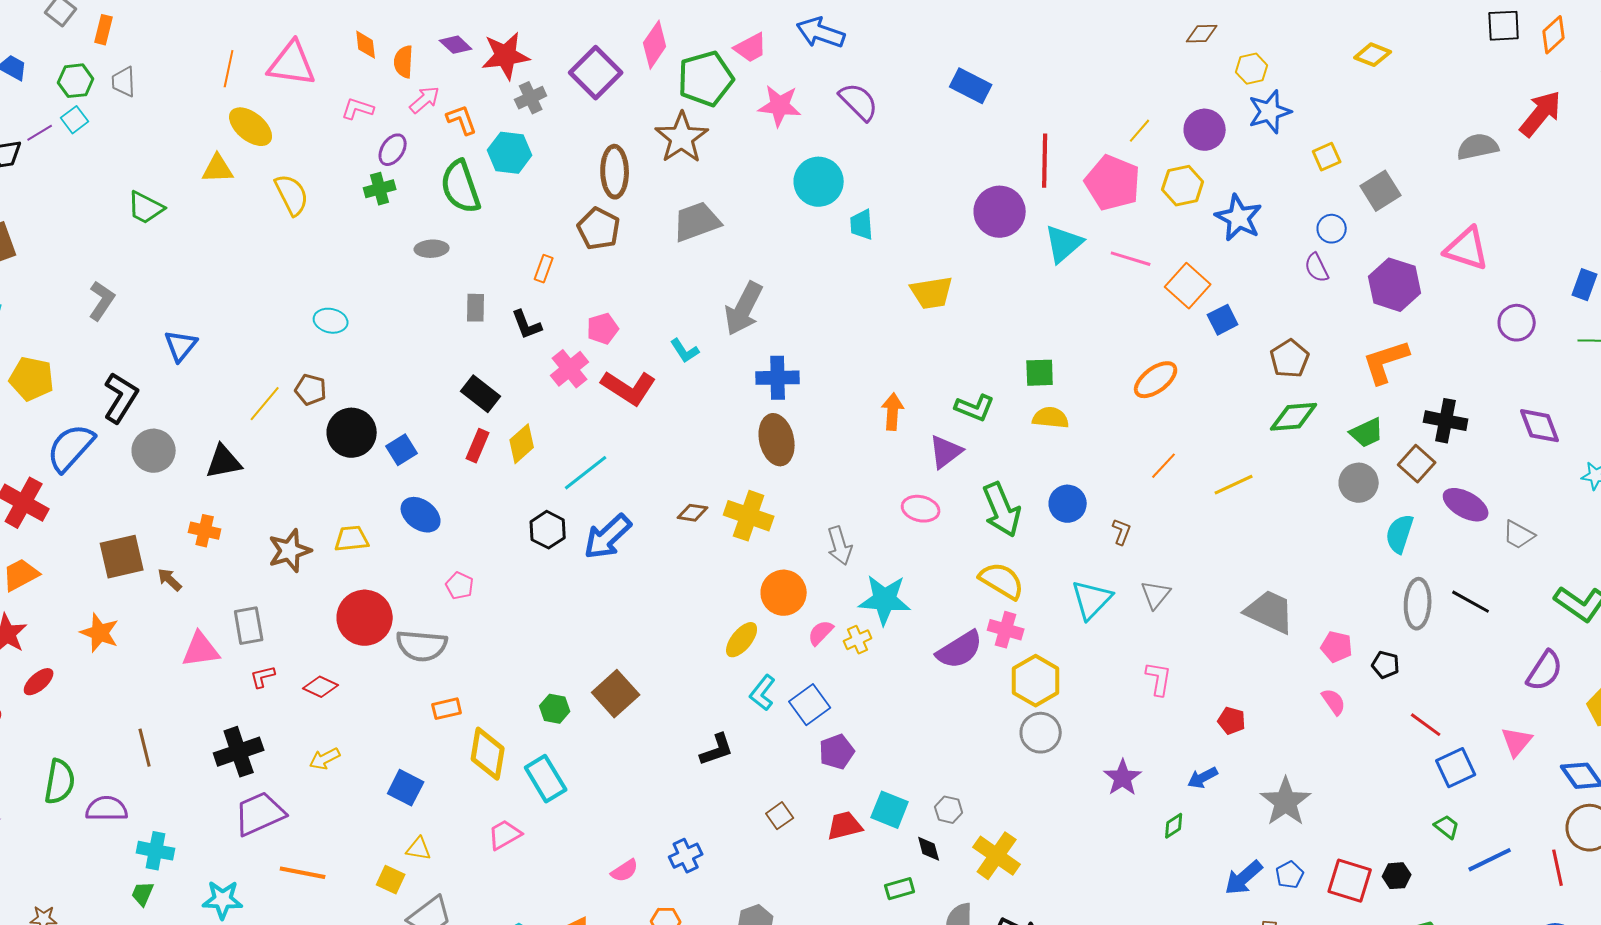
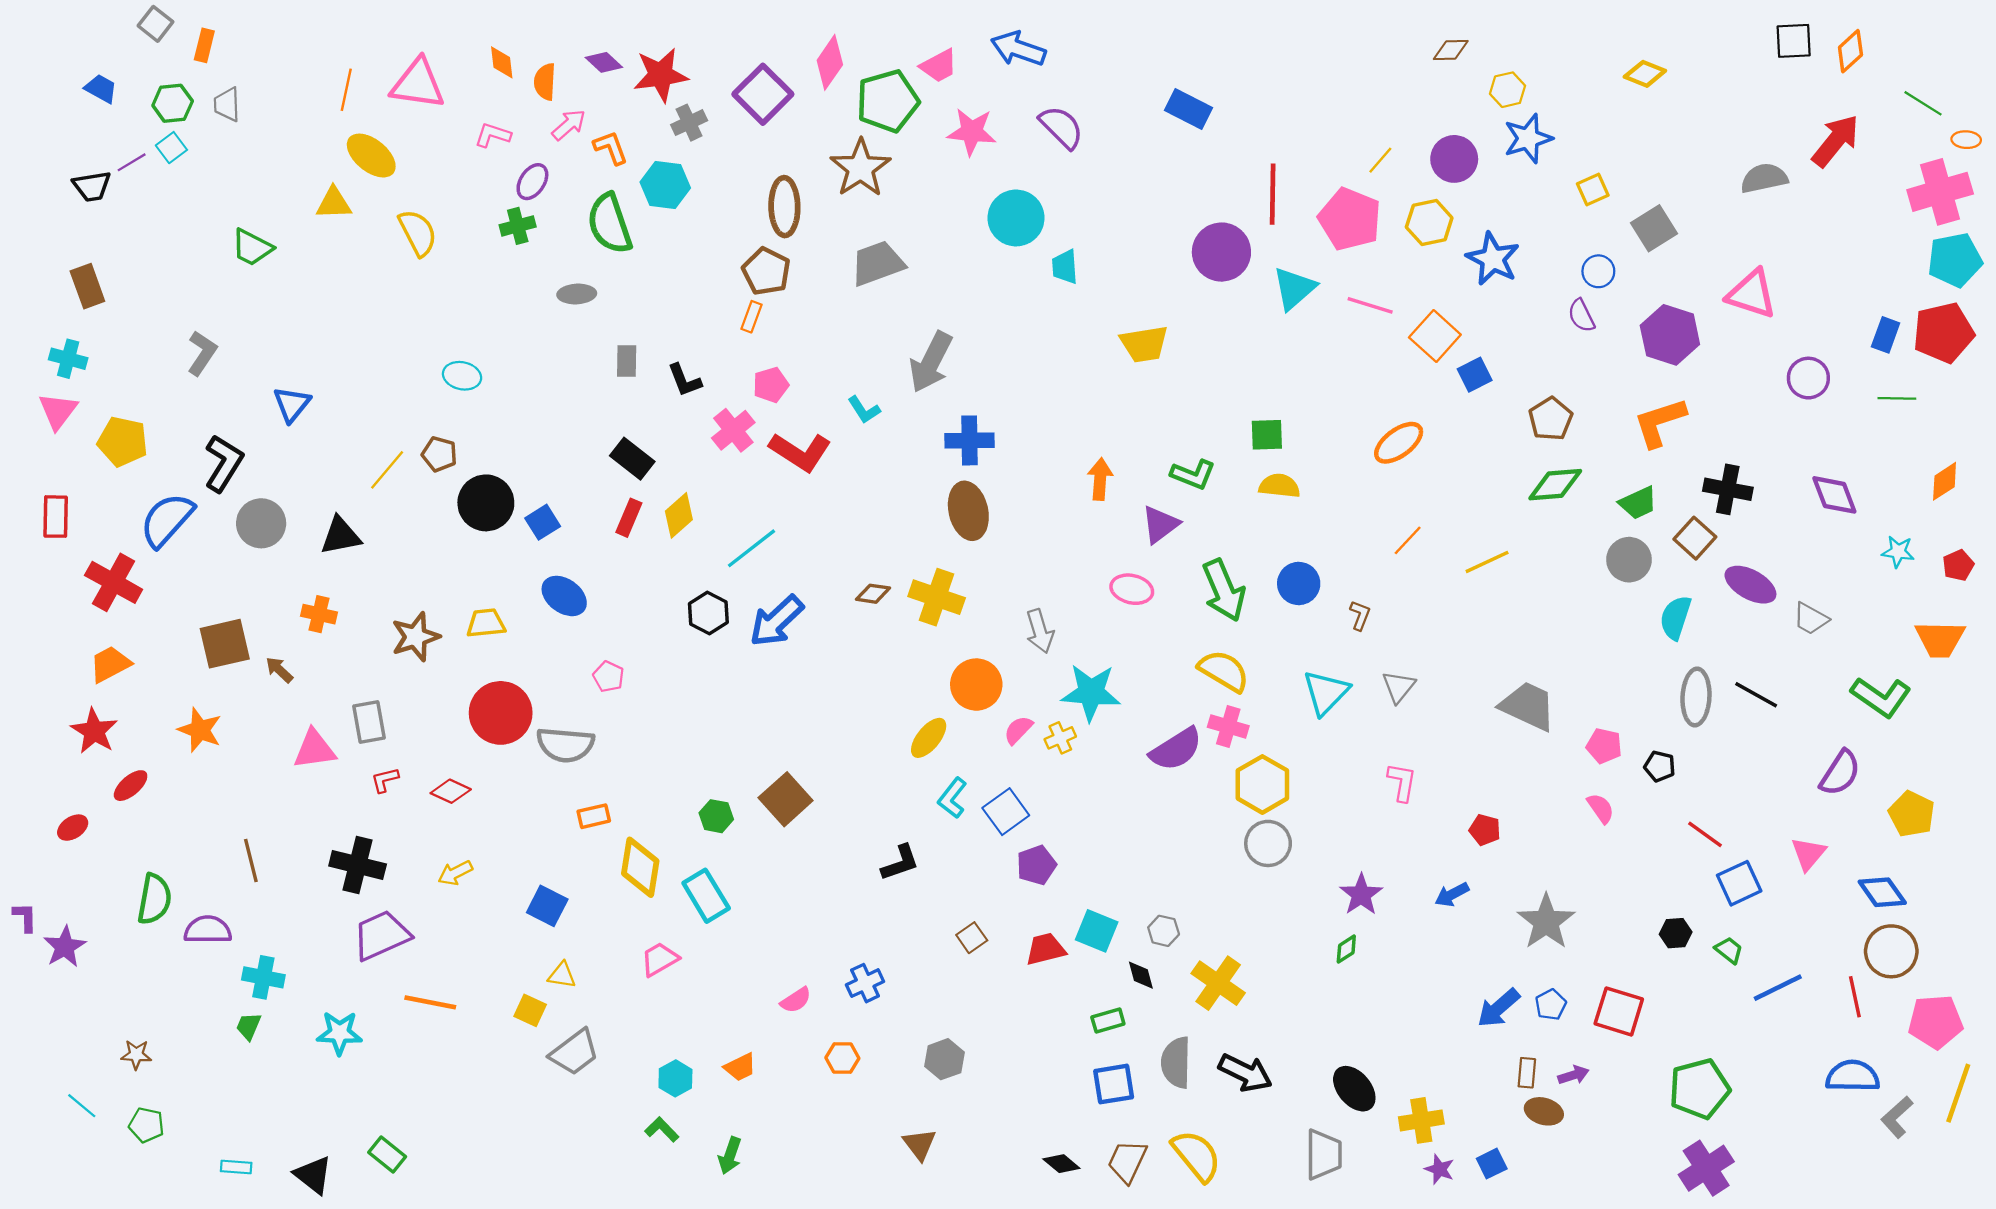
orange rectangle: (544, 269) -> (752, 317), moved
black cross: (239, 752) -> (358, 865), turned 33
green diamond: (1174, 826) -> (1346, 949), moved
black hexagon: (1397, 876) -> (1676, 933), moved

